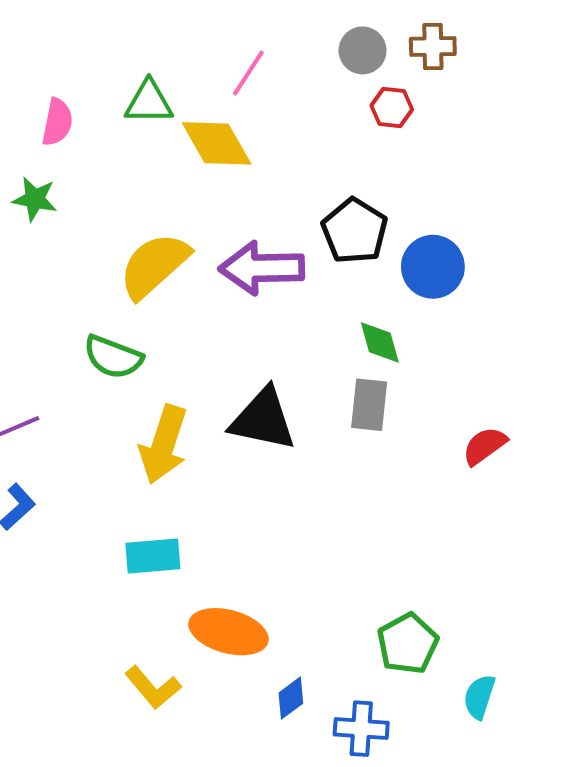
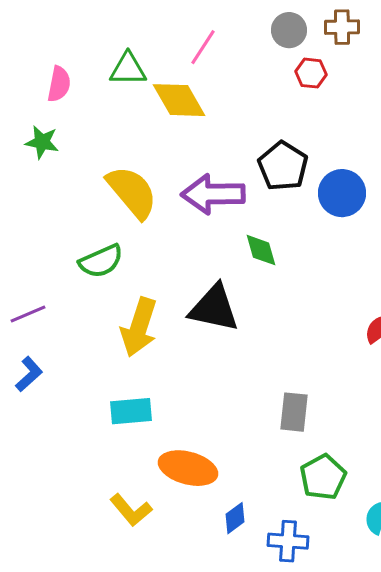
yellow semicircle: (154, 265) -> (132, 192), turned 92
green diamond: (380, 342) -> (261, 250), moved
green semicircle: (113, 357) -> (101, 261), turned -45
gray rectangle: (369, 405) -> (294, 412), moved

